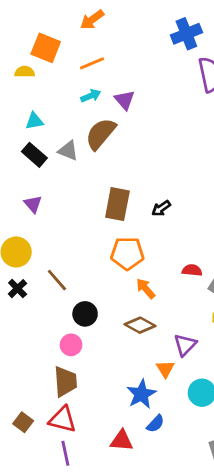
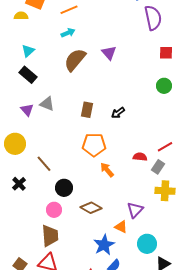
purple triangle: (124, 100) -> (109, 53), moved
cyan triangle: (34, 121) -> (28, 51), turned -32
gray triangle: (68, 151) -> (47, 104), moved
brown rectangle: (117, 204) -> (87, 110), size x0.7
black cross: (18, 289) -> (19, 184), moved
brown diamond: (140, 325) -> (91, 208), moved
orange triangle: (165, 369) -> (121, 227), turned -32

